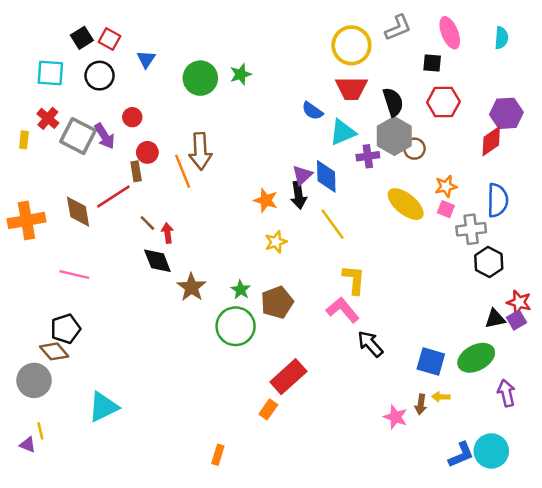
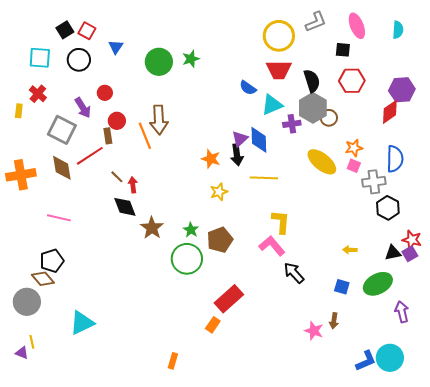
gray square: (78, 136) -> (62, 130), moved
yellow line: (333, 224) -> (264, 178), turned -52
blue square: (431, 362) -> (342, 287), size x0.7
yellow arrow: (441, 397) -> (350, 250), moved

